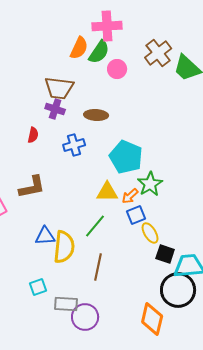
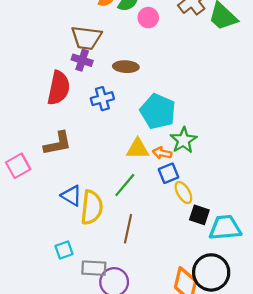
red semicircle: (33, 135) -> (59, 88), size x2.0
orange arrow: (130, 196) -> (162, 153), turned 54
blue triangle: (45, 236) -> (71, 196), turned 35
black circle: (178, 290) -> (211, 272), moved

